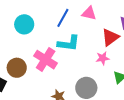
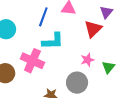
pink star: (103, 58) -> (87, 60), moved

